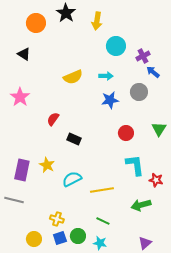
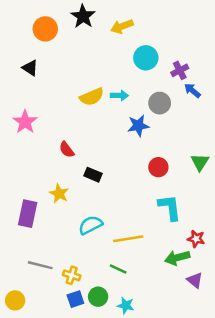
yellow arrow: (97, 21) -> (122, 26), turned 60
cyan arrow: (106, 76) -> (119, 96), moved
gray circle: (139, 92) -> (160, 103), moved
red semicircle: (53, 119) -> (67, 150), turned -72
yellow star: (47, 165) -> (59, 194), moved
red star: (156, 180) -> (196, 239), moved
gray line: (14, 200) -> (40, 265), moved
green line: (103, 221) -> (118, 269), moved
yellow circle: (34, 239) -> (15, 300), moved
purple triangle: (145, 243) -> (195, 280), moved, turned -40

